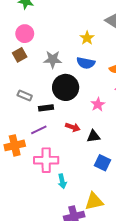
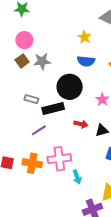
gray star: (53, 59) -> (42, 61), moved
black rectangle: (46, 108) -> (53, 109), size x1.5
purple line: (39, 130) -> (39, 130), moved
orange cross: (15, 145) -> (32, 163), moved, turned 30

